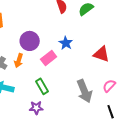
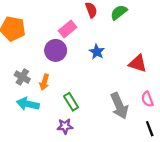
pink rectangle: (49, 58) -> (68, 29), moved
orange arrow: (19, 61) -> (44, 82), moved
pink semicircle: (109, 86) -> (147, 99), turned -64

